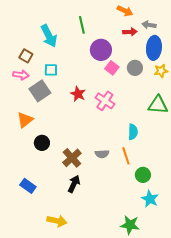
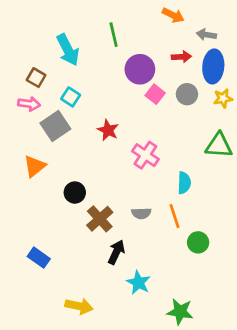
red arrow: (130, 32) -> (181, 57), moved
cyan square: (51, 70) -> (71, 97), turned 32
pink cross: (105, 101) -> (145, 155), moved
black circle: (42, 143) -> (75, 193), moved
black arrow: (74, 184) -> (116, 252), moved
cyan star: (150, 199) -> (138, 283), moved

